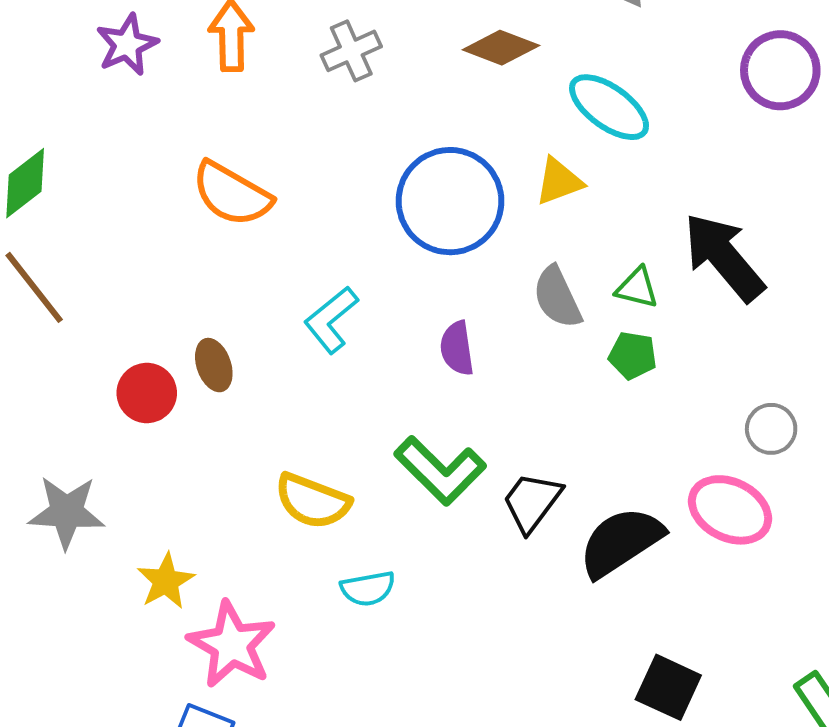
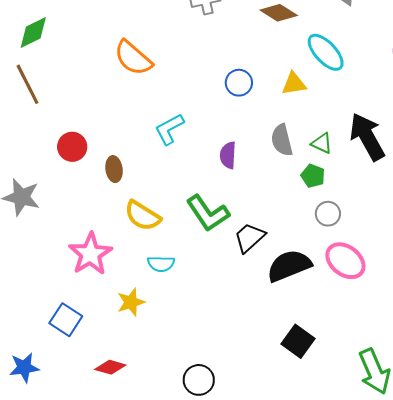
blue circle: (450, 201) -> (239, 83), size x0.5
brown ellipse: (214, 365) -> (114, 169), moved
gray circle: (771, 429) -> (328, 214), moved
yellow star: (166, 581) -> (131, 302), moved
pink star: (232, 645) -> (90, 254), moved

